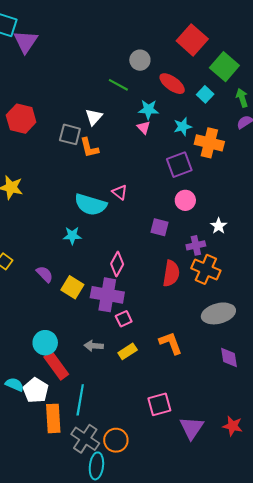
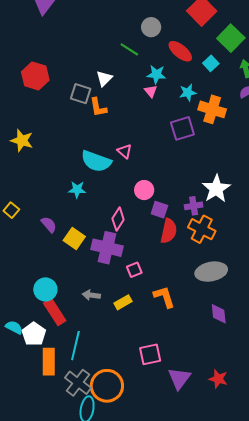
pink circle: (185, 200) -> (144, 190), moved
white star: (219, 226) -> (216, 189), size x1.8
purple square: (160, 227) -> (159, 210), moved
pink square: (124, 319) -> (134, 270), moved
orange circle: (116, 440) -> (107, 386), size x1.4

